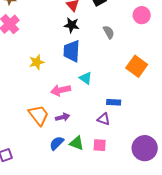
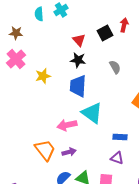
yellow star: (37, 62) -> (43, 76), moved
cyan triangle: (86, 78) -> (92, 113), size x1.6
purple triangle: (104, 119) -> (117, 158), moved

